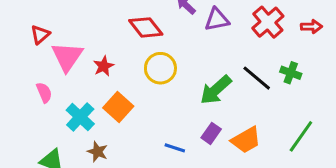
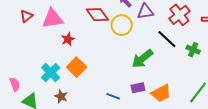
pink triangle: (67, 57) -> (52, 19), moved, turned 45
yellow circle: (160, 68) -> (122, 25), moved
black line: (257, 78) -> (167, 39), moved
pink semicircle: (44, 93) -> (15, 84), moved
purple rectangle: (211, 133) -> (138, 88), turned 40

